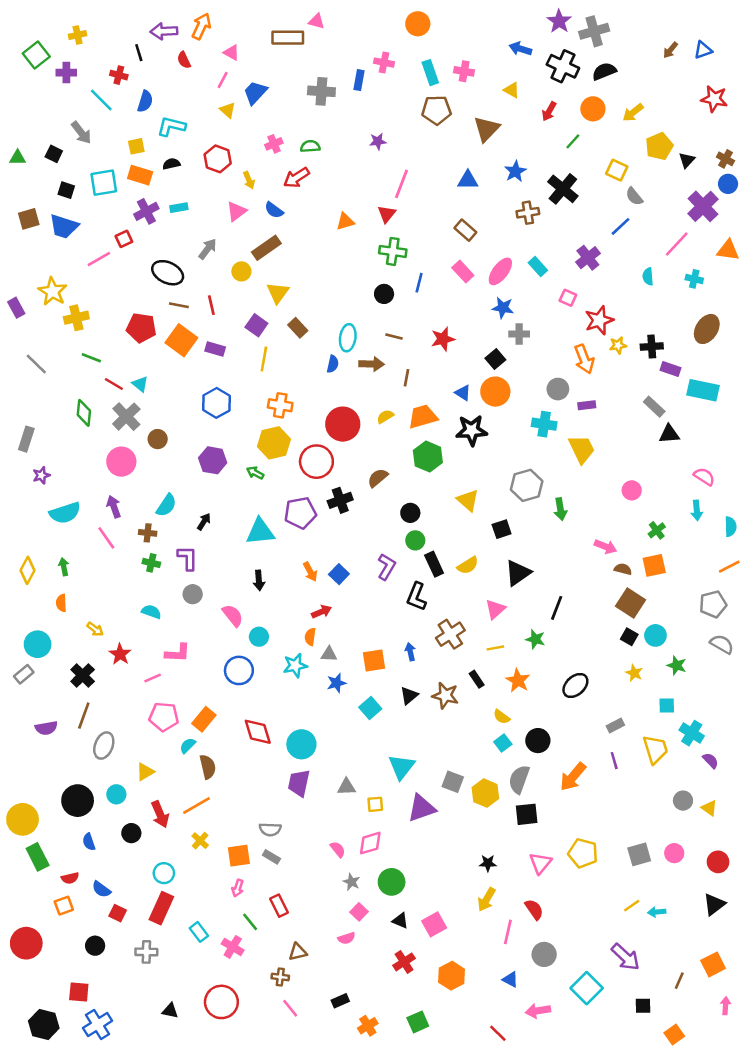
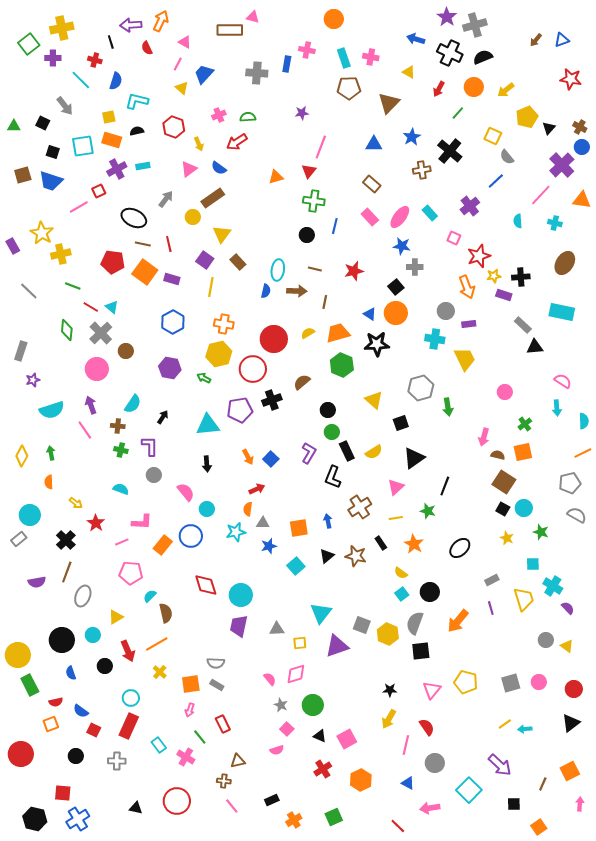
yellow cross: (78, 35) -> (62, 28), size x1.6
purple rectangle: (670, 369) -> (504, 295), moved
pink arrow: (605, 547) -> (484, 437), turned 84
orange rectangle: (204, 719) -> (163, 545), moved

